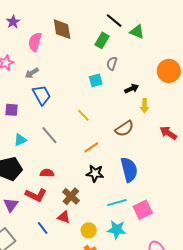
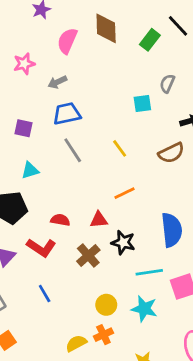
green rectangle: (102, 40) -> (150, 40), moved
blue trapezoid: (42, 95) -> (67, 114), turned -80
brown semicircle: (124, 129) -> (171, 153), moved
gray line: (49, 135) -> (73, 150), moved
black star: (95, 173) -> (123, 242), moved
red triangle: (64, 217) -> (99, 220), moved, turned -32

